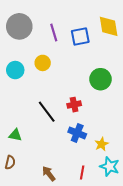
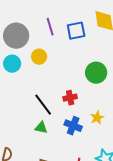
gray circle: (19, 26) -> (16, 36), moved
green triangle: (15, 135) -> (41, 128), moved
yellow star: (102, 144) -> (97, 118), moved

